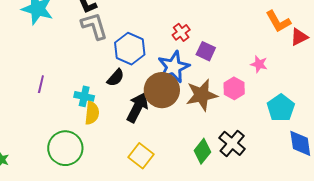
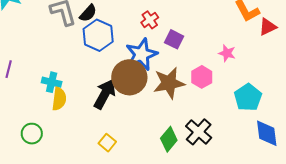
black semicircle: (116, 78) -> (88, 13), moved
green circle: (65, 148) -> (32, 134), size x0.6
yellow square: (141, 156) -> (107, 143), size x0.7

